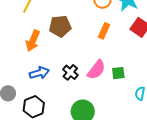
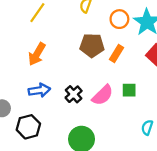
brown pentagon: (60, 26) -> (92, 45), moved
green square: (118, 73) -> (129, 90), moved

